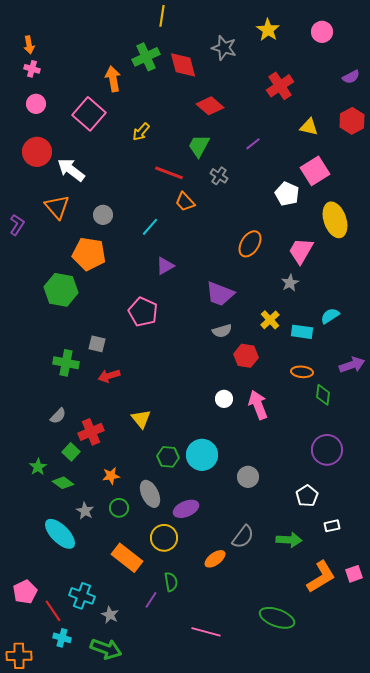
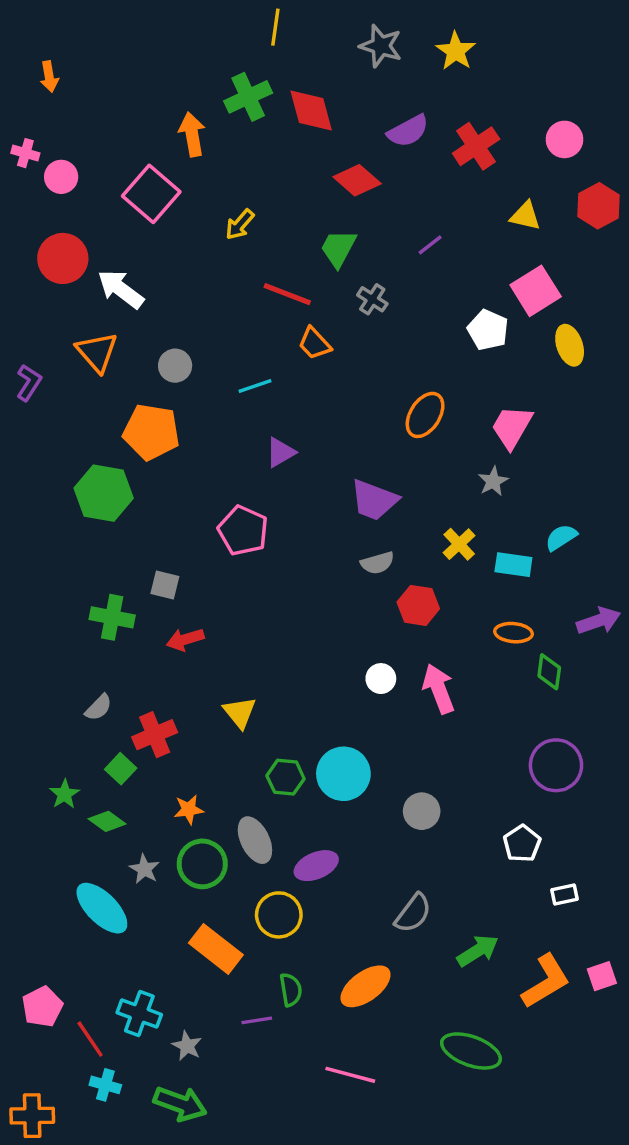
pink circle: (322, 32) -> (564, 139), moved
gray star: (224, 48) -> (381, 46), moved
pink cross: (32, 69) -> (25, 153), moved
purple semicircle: (351, 77) -> (408, 131), moved, size x1.4
yellow ellipse: (335, 220) -> (570, 345), moved, size x0.7
cyan line: (150, 227) -> (255, 386), turned 30
green circle: (119, 508) -> (202, 864), size x1.5
green arrow: (289, 540) -> (478, 951), moved, turned -35
orange ellipse: (215, 559) -> (366, 986), moved, size x1.4
purple line: (151, 600) -> (257, 1020), turned 48

